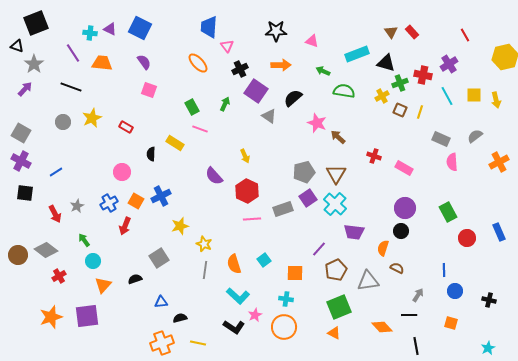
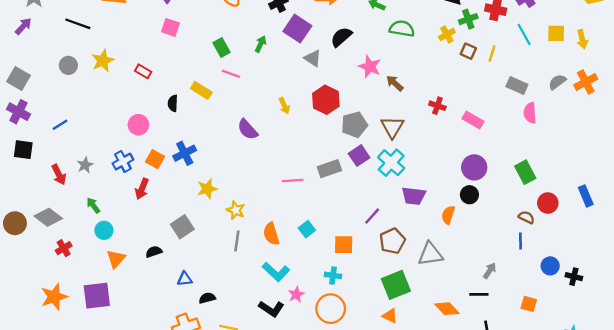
orange cross: (499, 162) -> (586, 82), moved
red hexagon: (247, 191) -> (326, 100), moved
brown semicircle: (397, 268) -> (526, 217), moved
blue circle: (455, 291) -> (550, 266), moved

